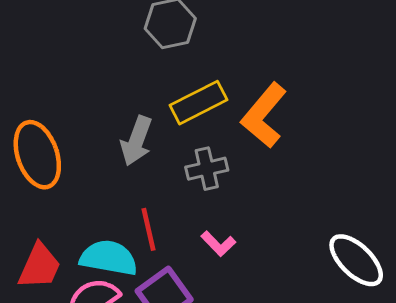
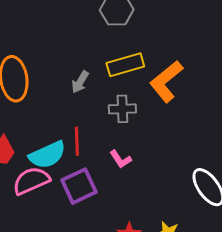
gray arrow: (136, 141) -> (80, 82), size x0.7
cyan semicircle: (109, 258) -> (47, 155), turned 135

